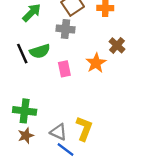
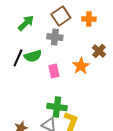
black line: (22, 54) -> (18, 58), turned 48
green cross: (25, 111) -> (57, 107), moved

